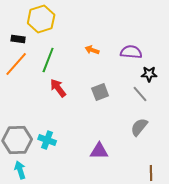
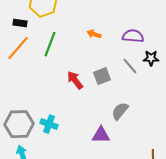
red arrow: (58, 88) -> (75, 80), moved
gray line: (140, 94) -> (130, 66), moved
gray semicircle: (139, 127) -> (120, 111), moved

